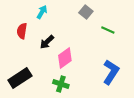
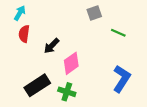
cyan arrow: (42, 12) -> (20, 13), moved
gray square: (86, 12) -> (94, 13), turned 32
black rectangle: (20, 78) -> (37, 85), moved

